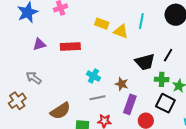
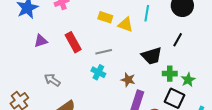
red rectangle: (70, 47) -> (73, 42), turned 66
black line: (168, 55) -> (178, 40), moved
gray arrow: (34, 78) -> (52, 80), moved
gray line: (97, 98) -> (104, 52), moved

